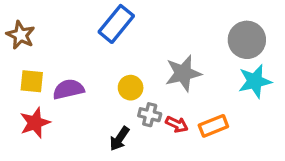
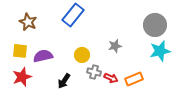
brown star: (21, 35) -> (28, 22), moved
gray star: (183, 73) -> (115, 46), size x0.6
black arrow: (119, 139) -> (64, 81), moved

